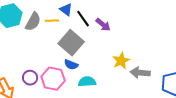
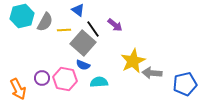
black line: (83, 19) -> (93, 29), moved
yellow line: (52, 21) -> (64, 30), moved
yellow star: (121, 61) -> (133, 61), size x1.4

